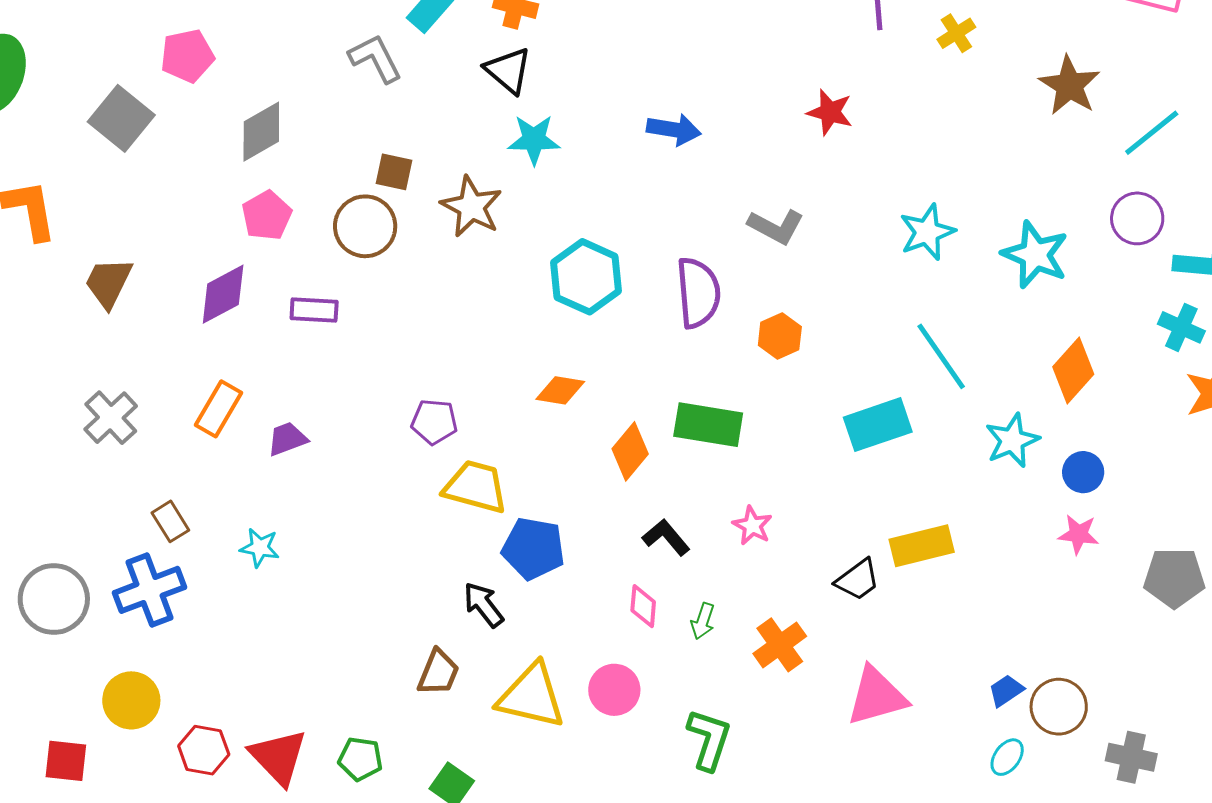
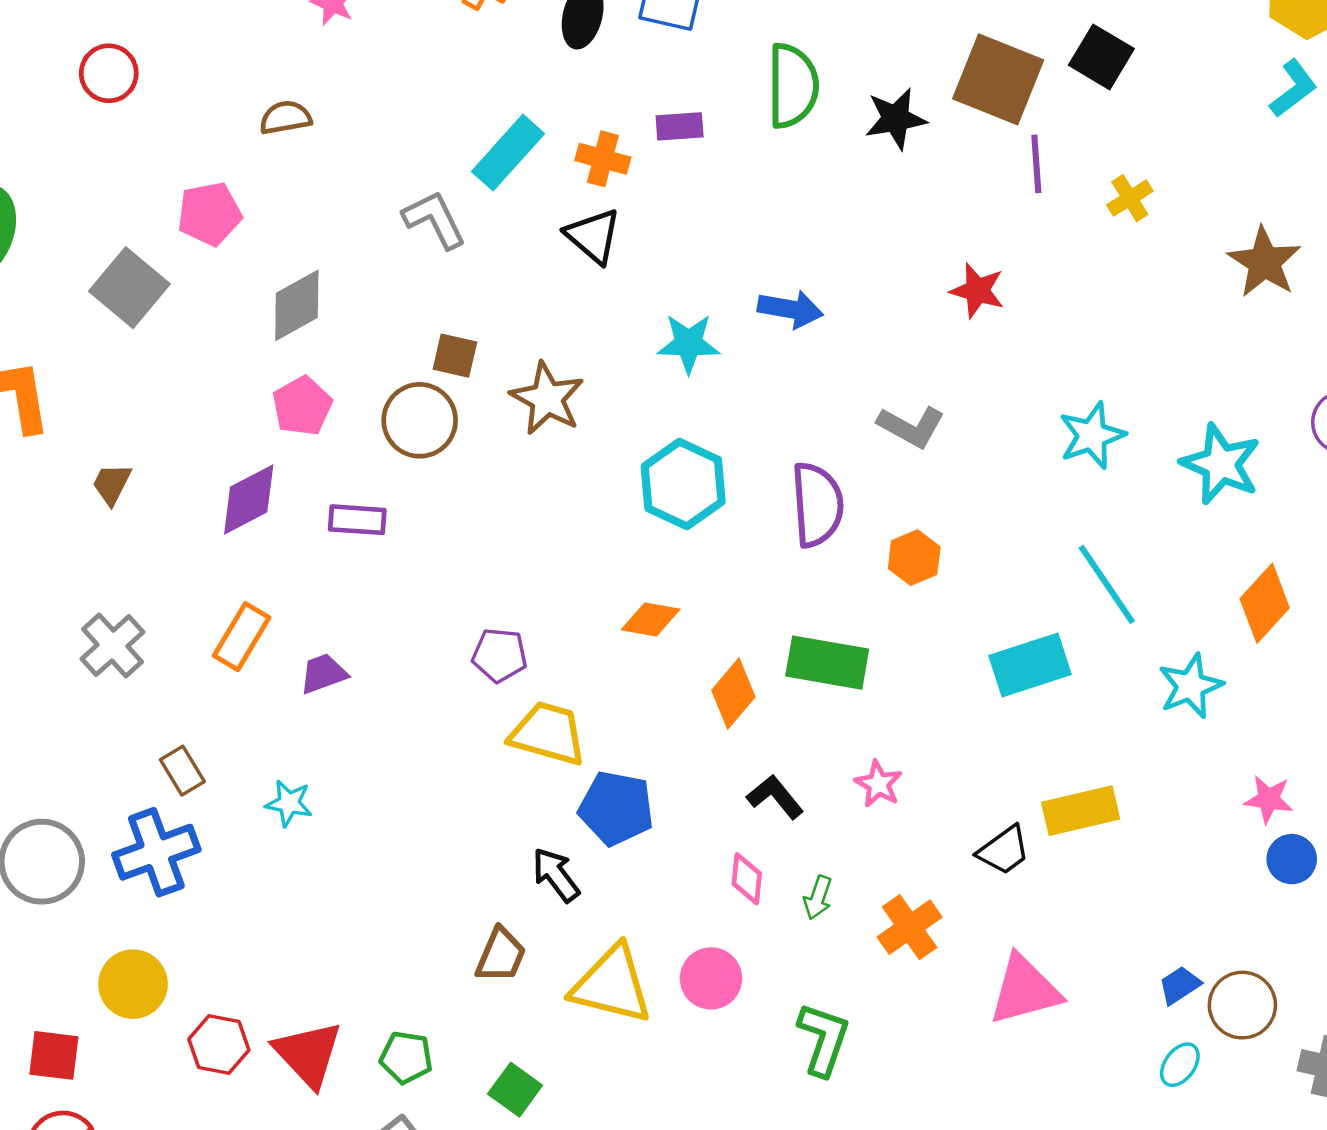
cyan star: (534, 140) -> (689, 343), moved
brown trapezoid: (108, 283) -> (112, 484), size x0.7
blue circle: (1083, 472) -> (1292, 859), moved

